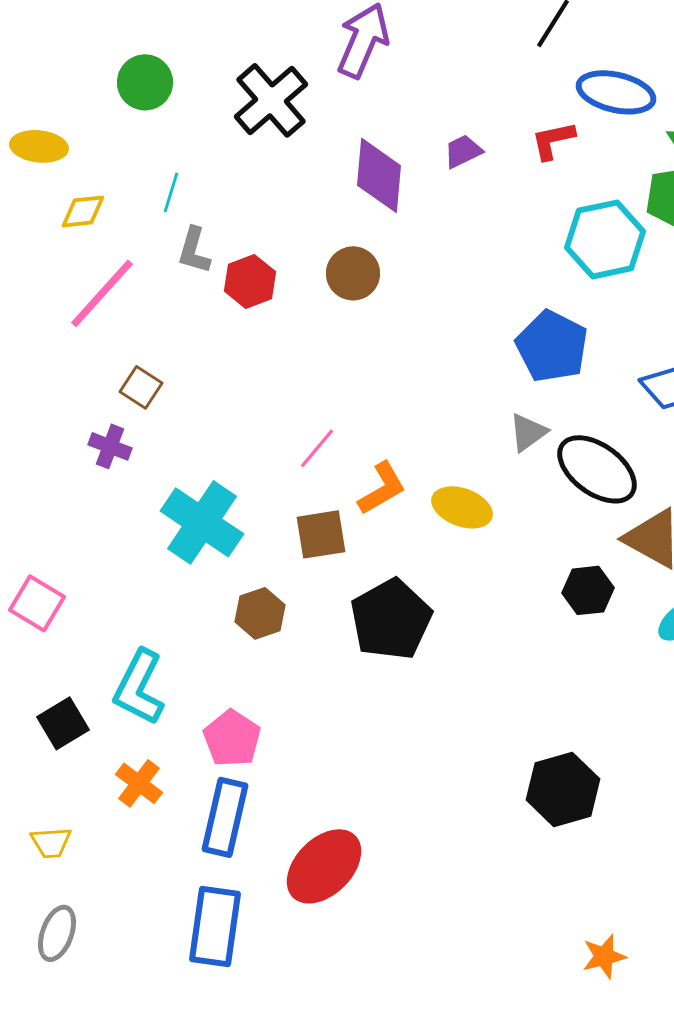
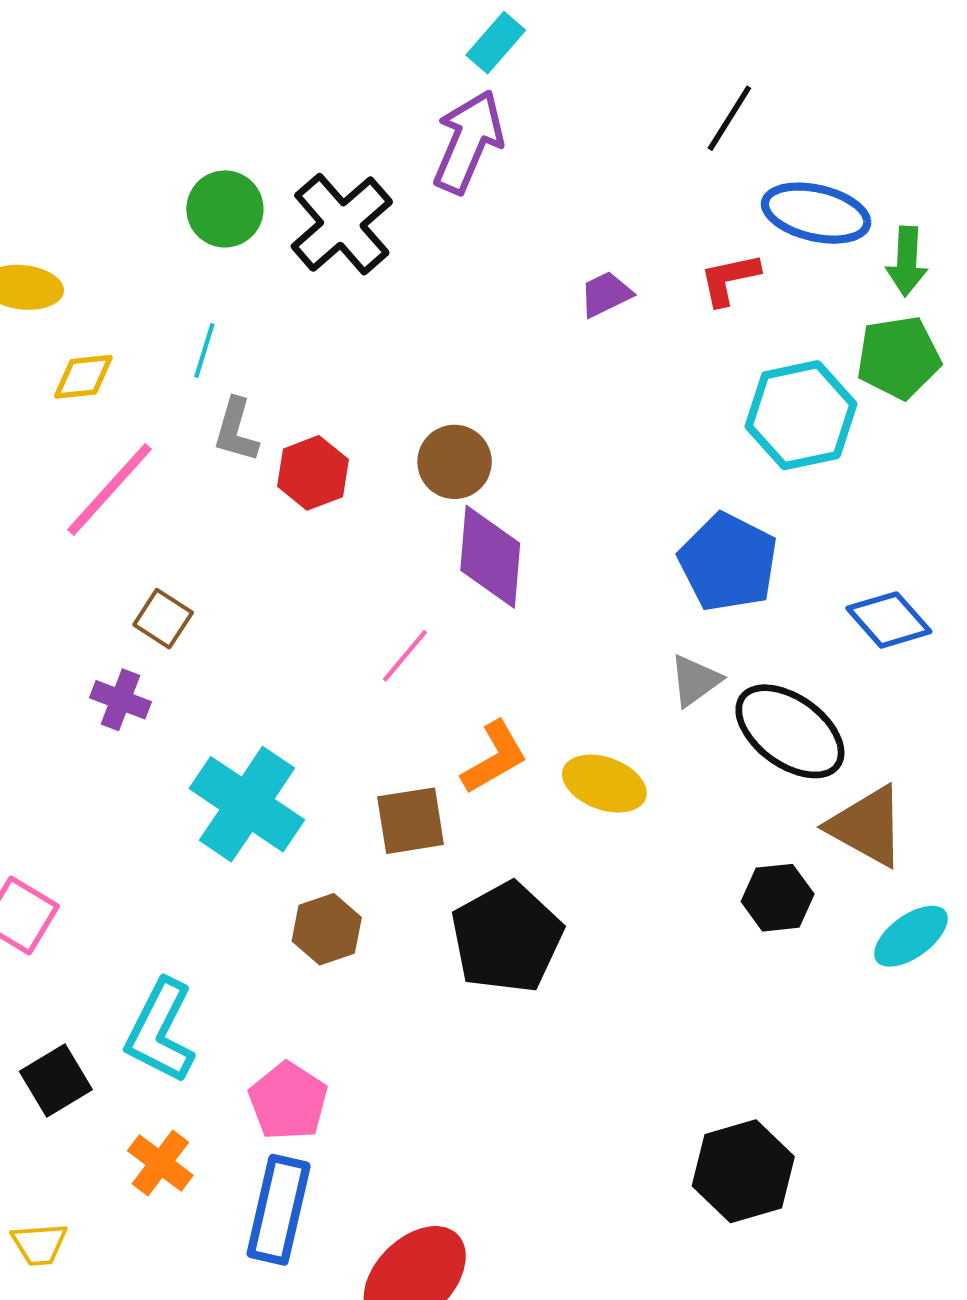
green circle: (145, 82) -> (225, 209), moved
purple diamond: (379, 175) -> (490, 557), moved
pink line: (317, 448) -> (405, 656), moved

